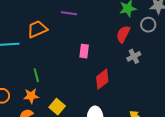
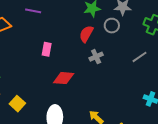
red diamond: (102, 79) -> (64, 78), turned 40

